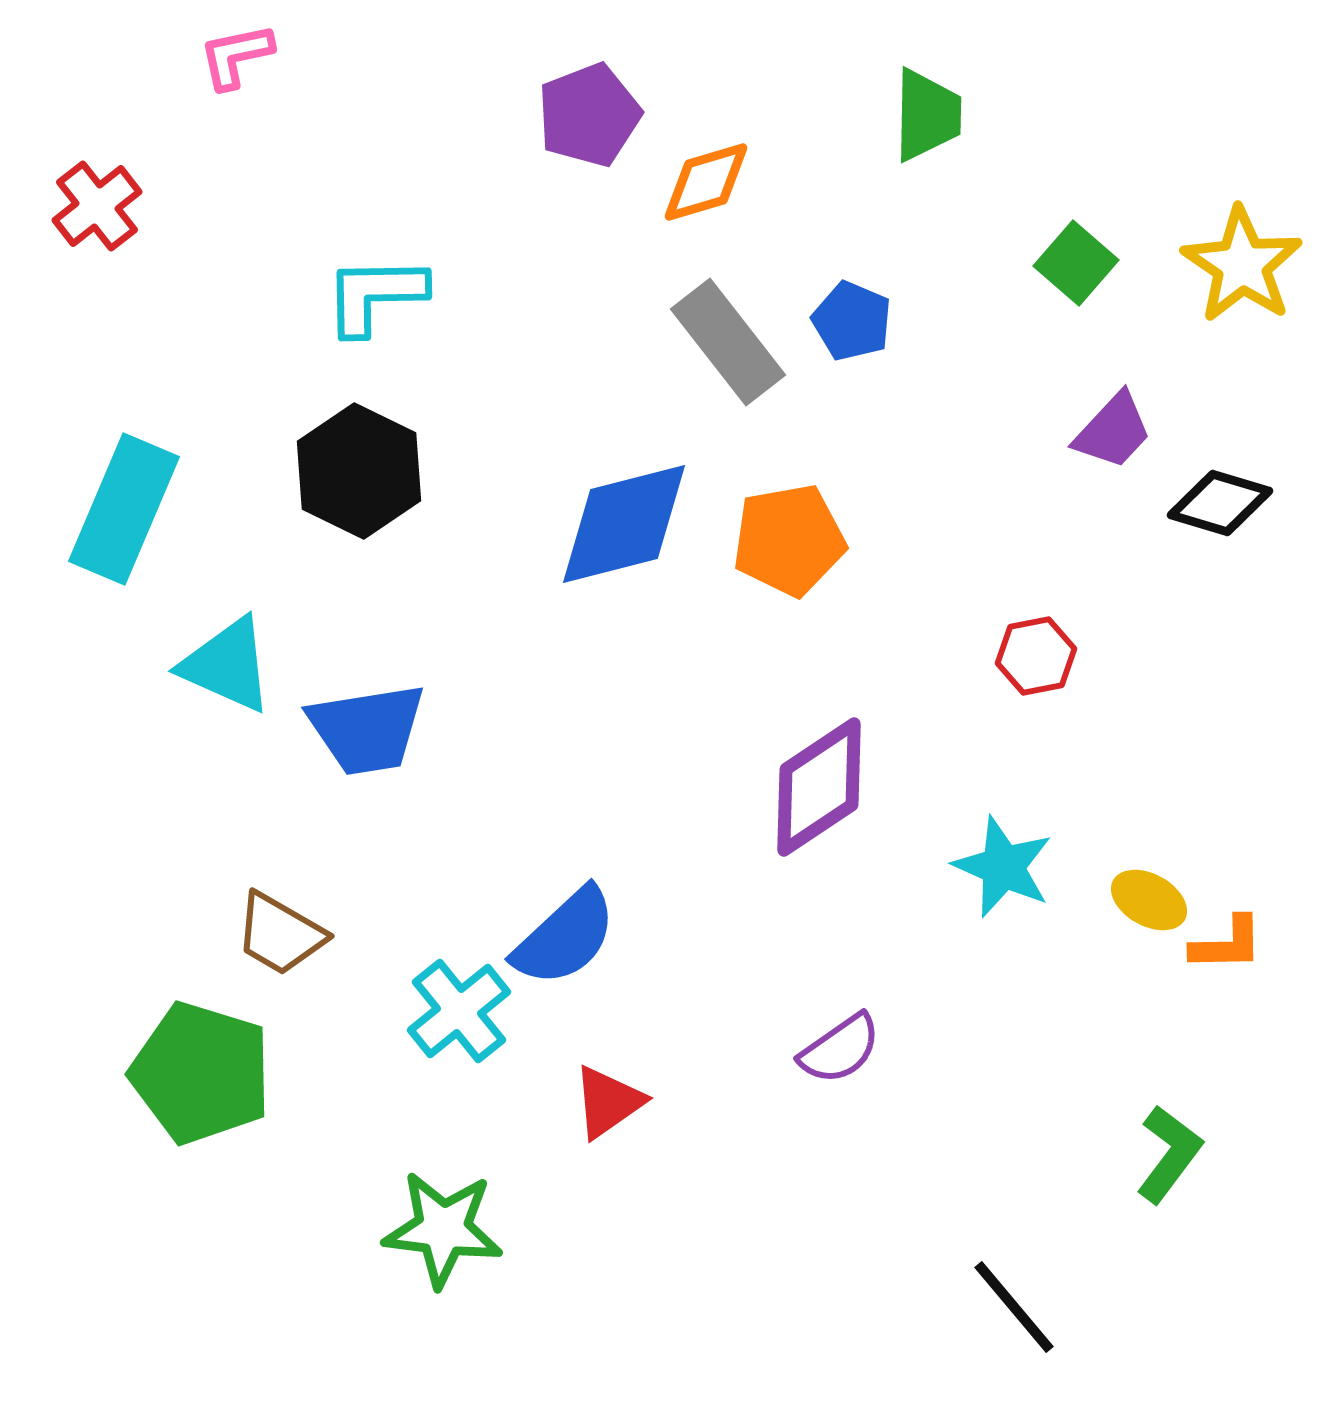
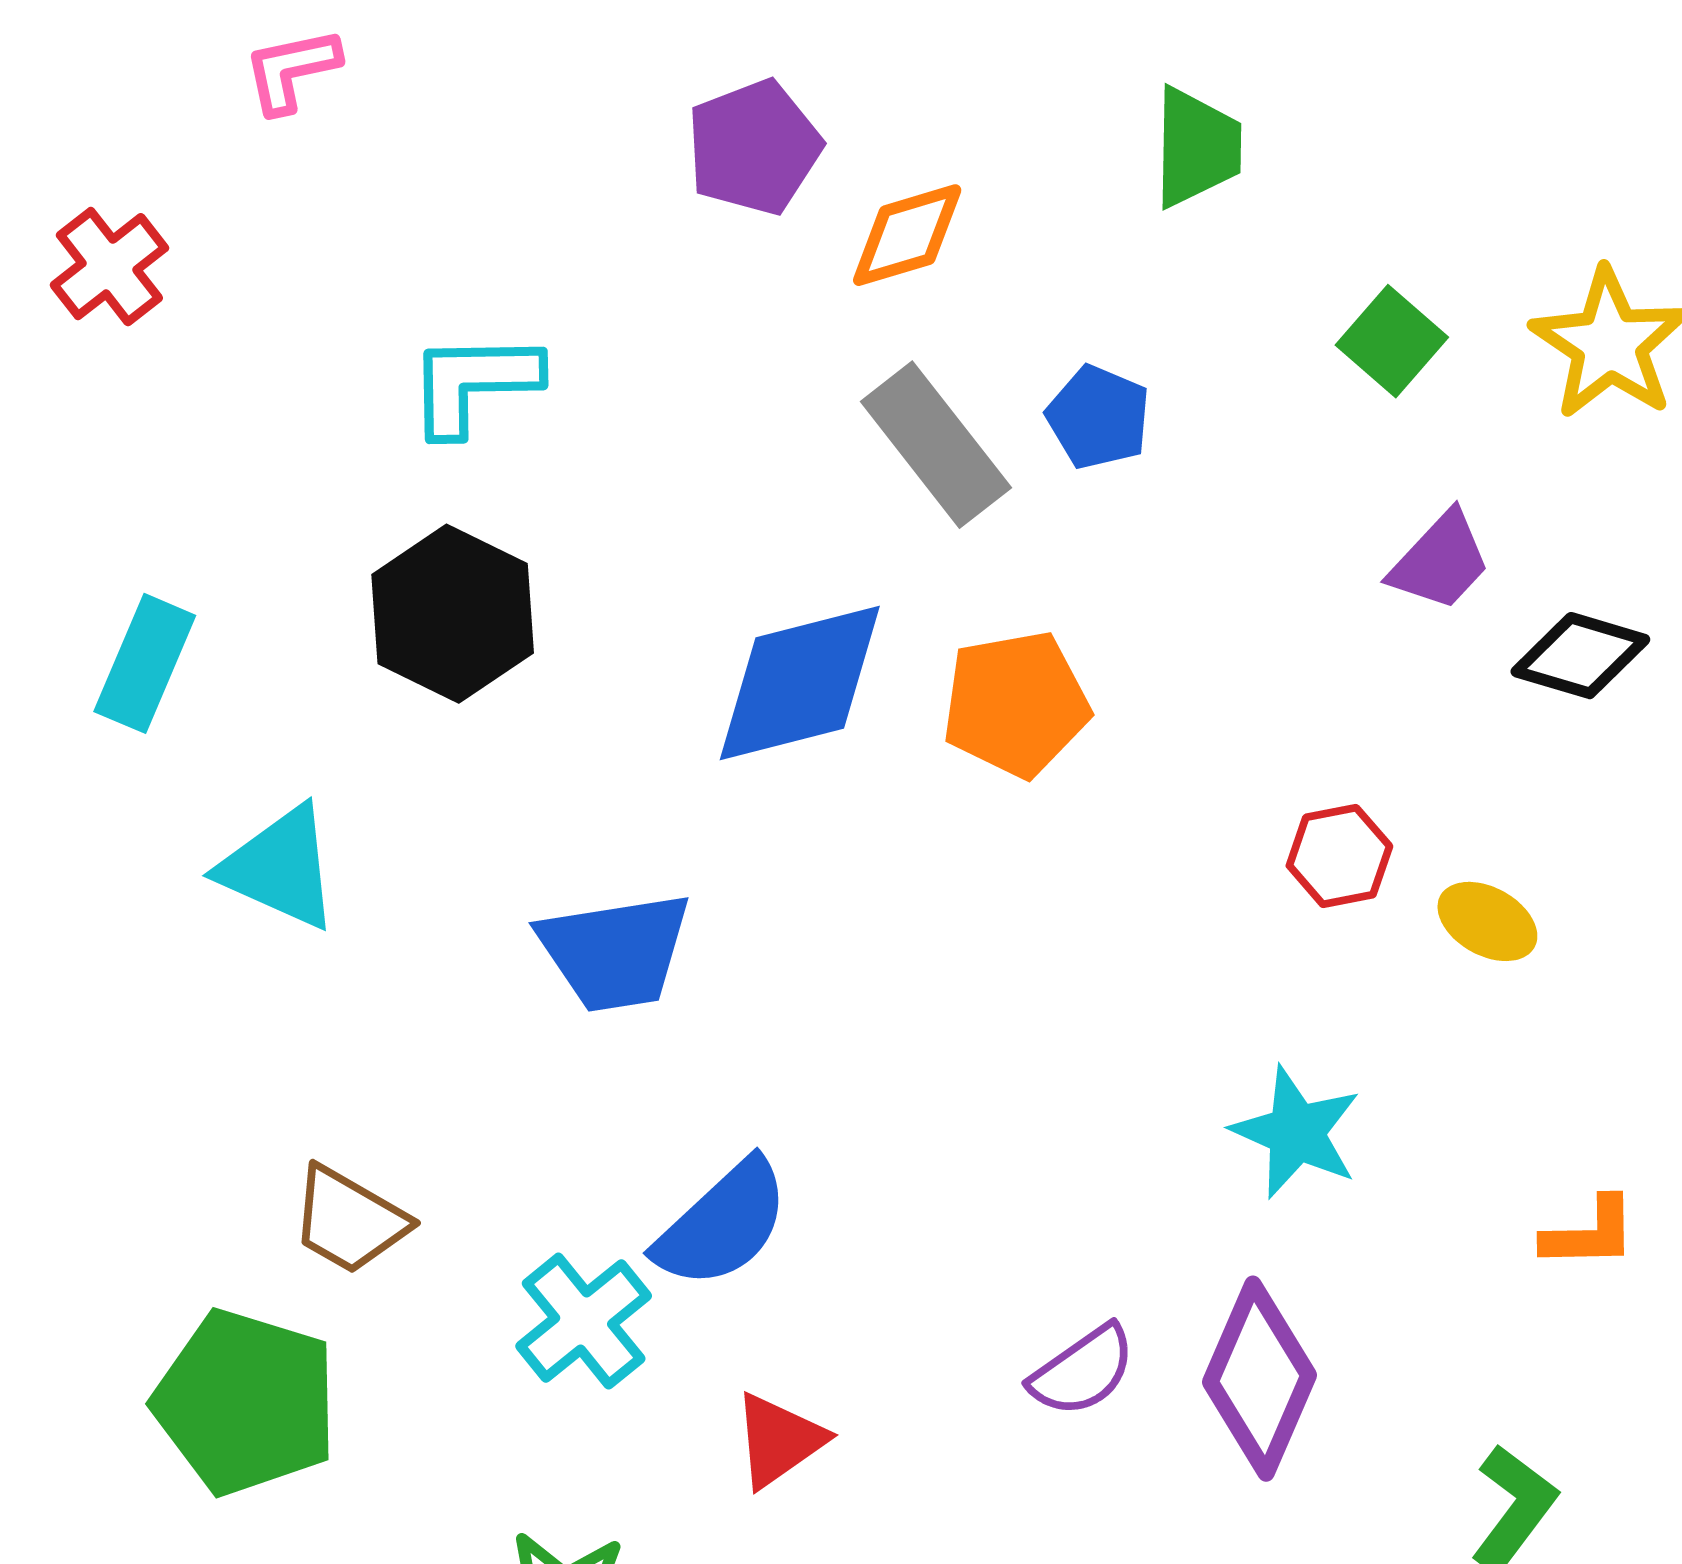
cyan rectangle: (124, 509) -> (145, 663), size x0.7
blue trapezoid: (367, 729) -> (615, 952), moved
purple diamond: (819, 787) -> (1259, 1379), moved, turned -33
yellow ellipse: (1149, 900) -> (1487, 921), moved

